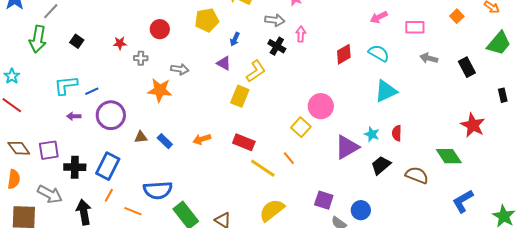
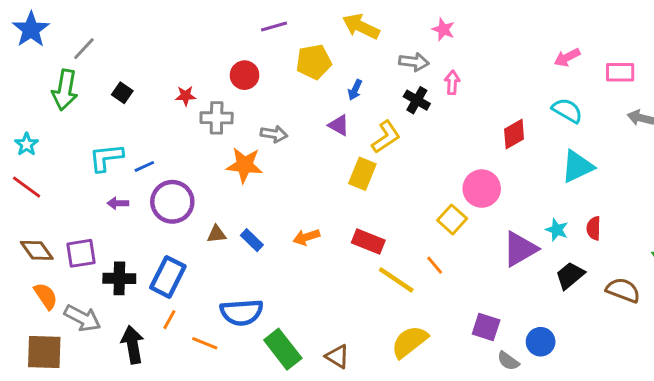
red diamond: (344, 54) -> (514, 134), moved
gray cross: (141, 58) -> (217, 118), size x1.5
orange semicircle: (14, 179) -> (46, 296), moved, turned -42

